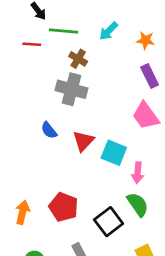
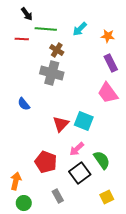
blue semicircle: (49, 130) -> (24, 104), moved
red triangle: (83, 141) -> (61, 124), moved
pink arrow: (138, 173) -> (77, 149), moved, turned 42
orange arrow: (23, 212) -> (16, 181), moved

